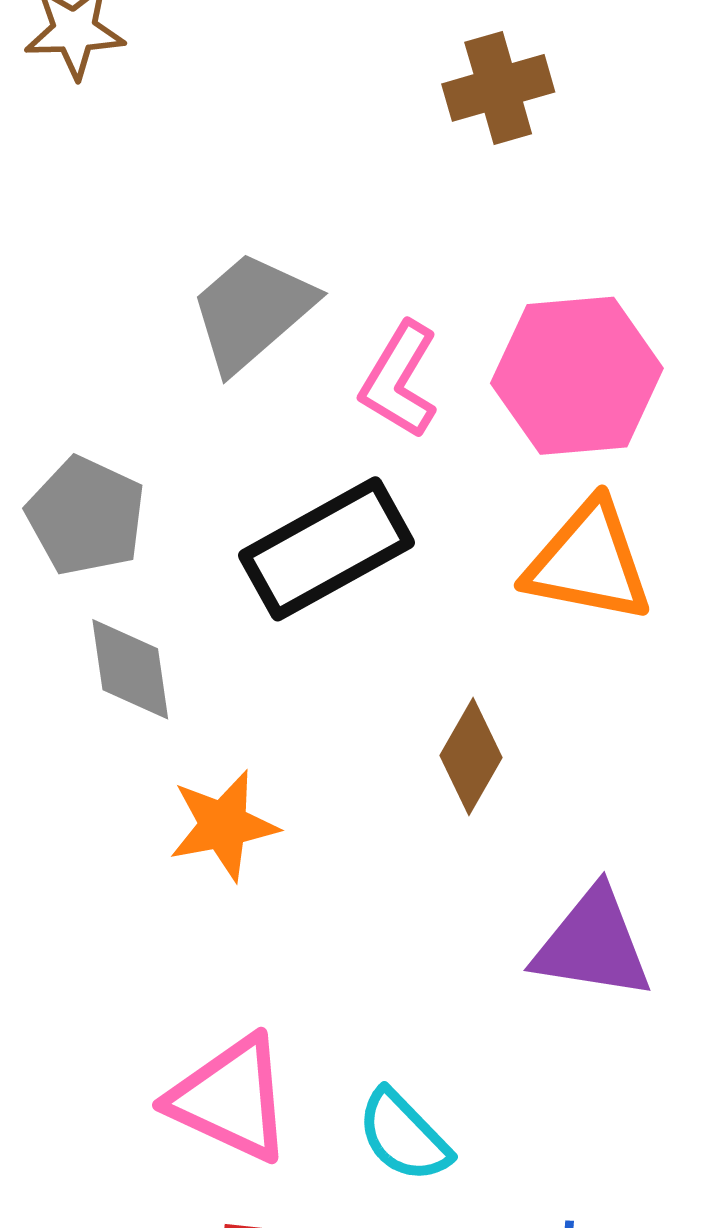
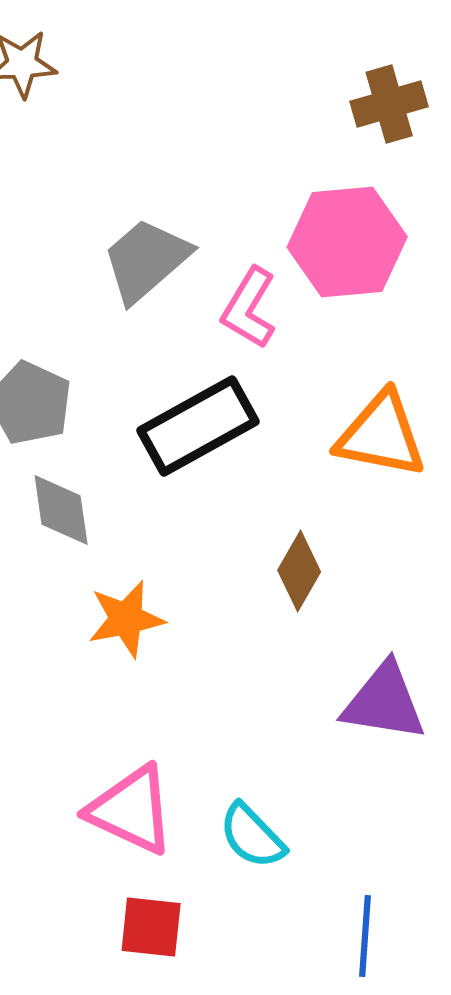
brown cross: (498, 88) -> (389, 104), moved
pink hexagon: (577, 376) -> (347, 242), moved

